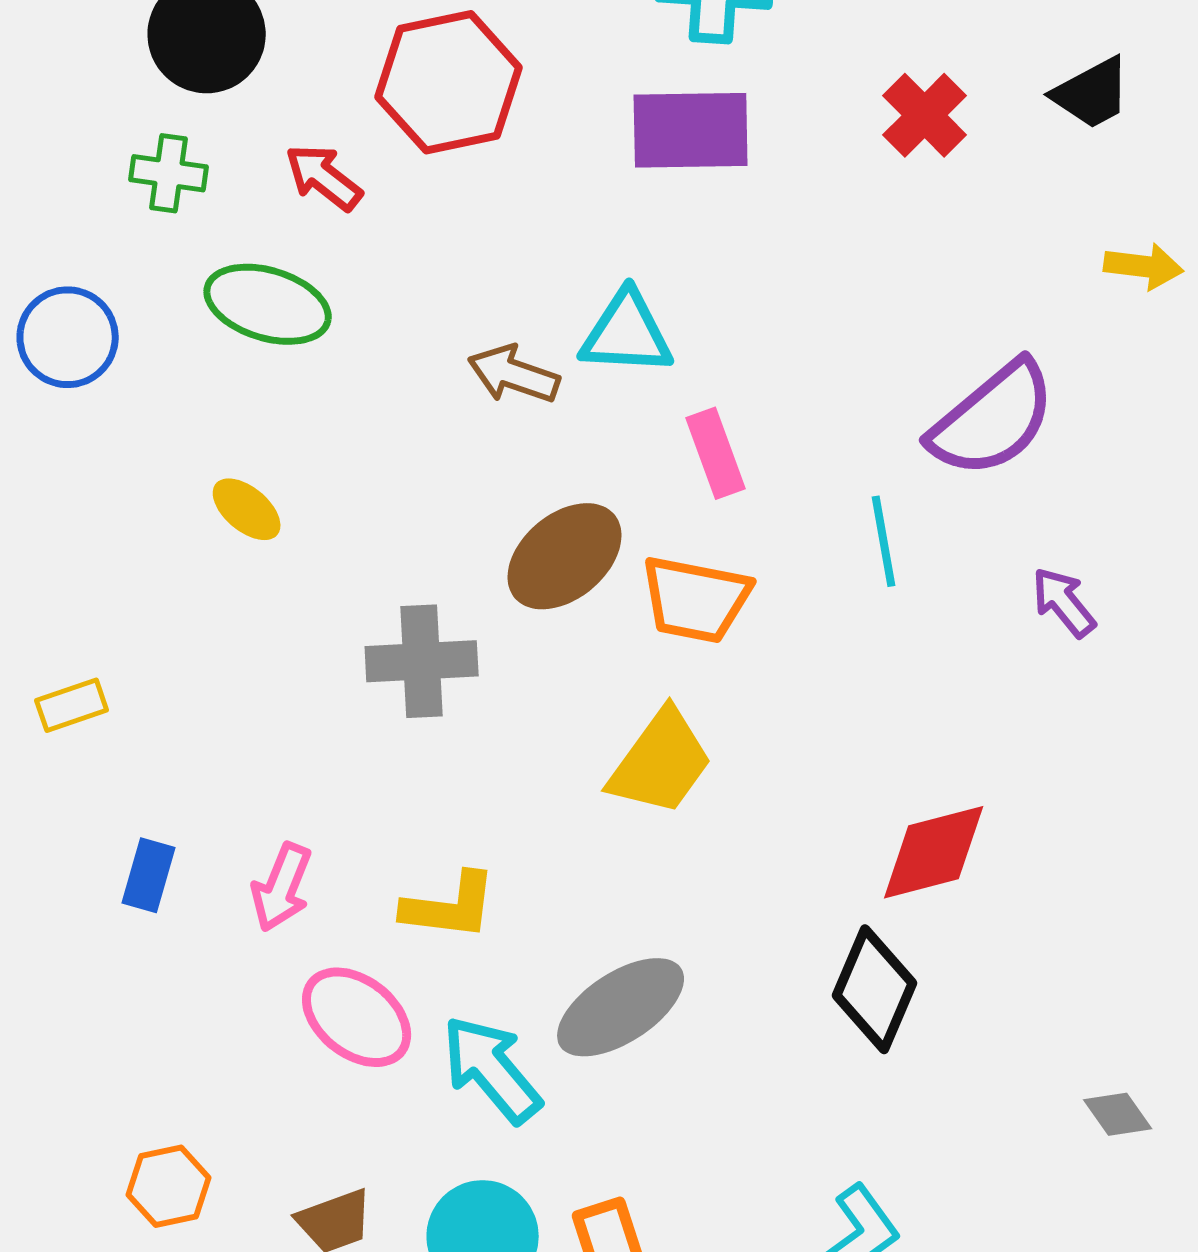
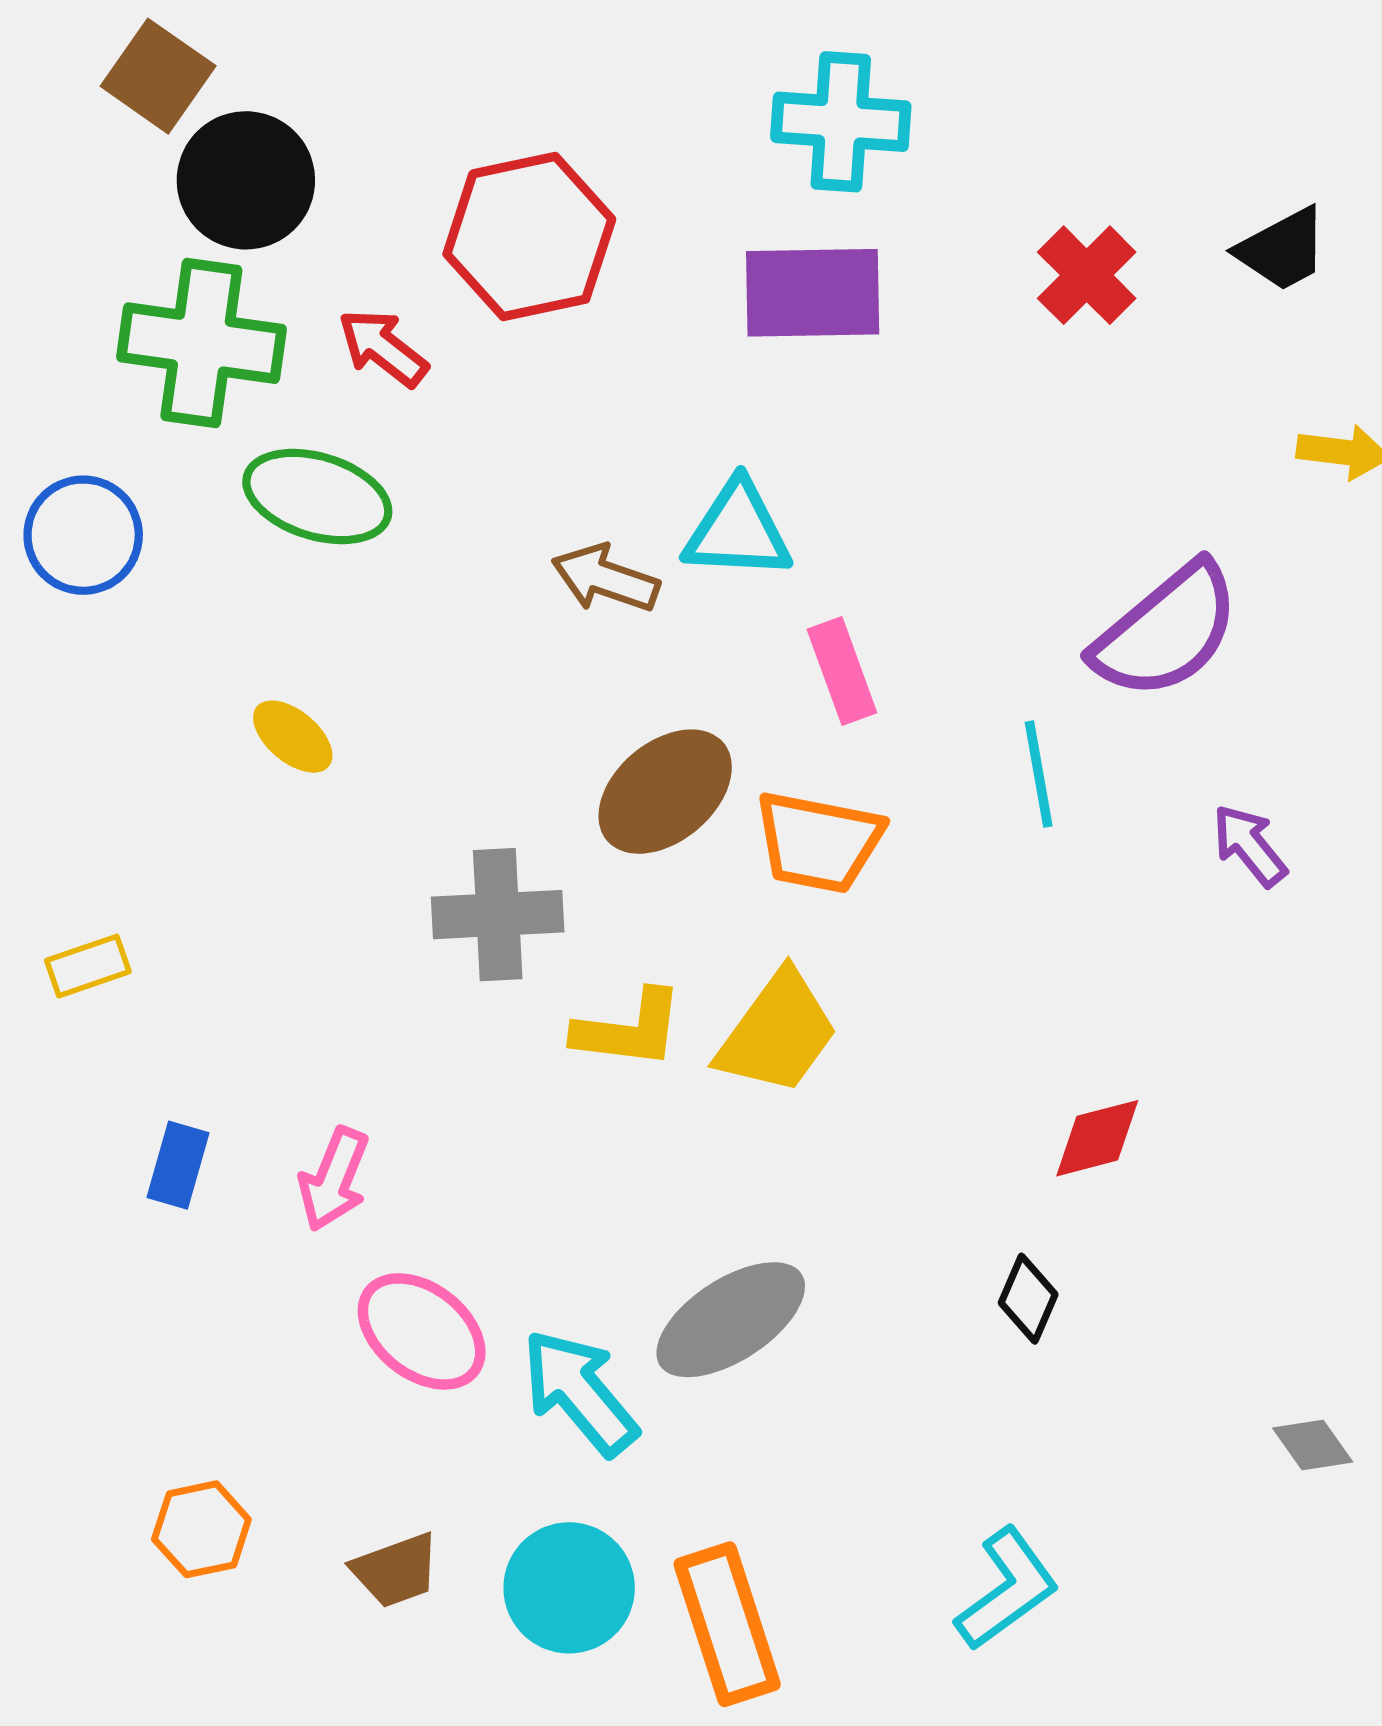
green cross: (169, 173) -> (201, 343), size x1.8
red diamond: (934, 852) -> (1097, 1138), size x0.7
yellow L-shape: (450, 906) -> (629, 1029), moved
black diamond: (875, 989) -> (1028, 1299), size x0.6

